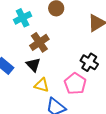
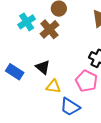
brown cross: (39, 42) -> (49, 29), moved

